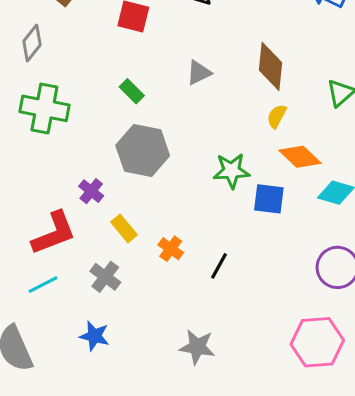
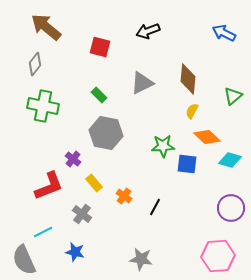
gray triangle: (199, 73) -> (142, 83), size x1.4
cyan line: (43, 285) -> (43, 232), moved

